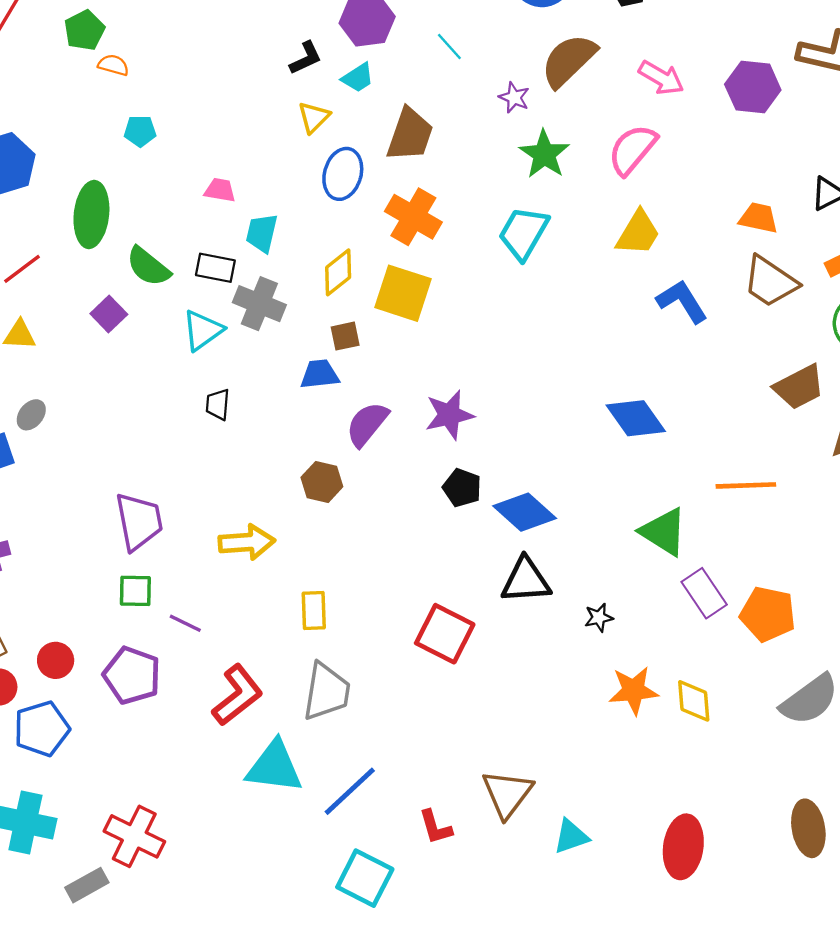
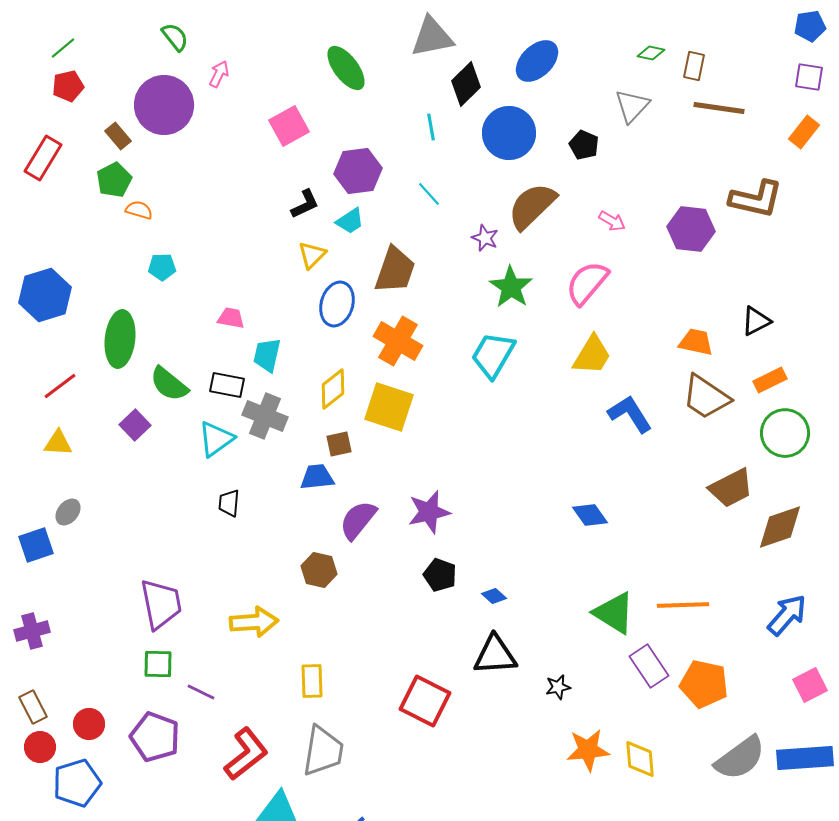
pink arrow: (661, 78) -> (612, 221), size x0.7
blue diamond: (636, 418) -> (590, 515), size x0.7
orange line: (746, 485) -> (683, 605), moved
blue diamond: (525, 512) -> (494, 596), size x0.5

